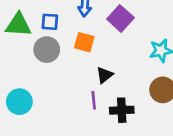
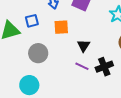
gray circle: (47, 50) -> (38, 53), moved
purple line: (94, 100) -> (82, 66), turned -40

